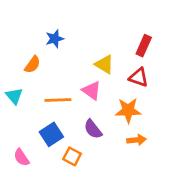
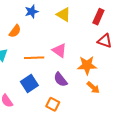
yellow triangle: (104, 64) -> (64, 15), moved
red triangle: (139, 77) -> (105, 41), moved
orange arrow: (137, 140) -> (93, 88), turned 48
orange square: (72, 156) -> (53, 104), moved

